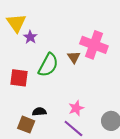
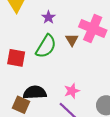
purple star: (30, 37) -> (48, 17), moved
black semicircle: (39, 112) -> (35, 93), size x1.6

